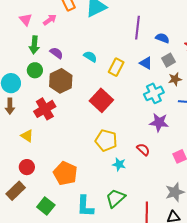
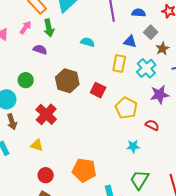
green arrow: (34, 45) -> (49, 28), moved
purple semicircle: (56, 53) -> (40, 50), moved
cyan semicircle: (90, 57) -> (88, 42), moved
yellow rectangle: (116, 67) -> (119, 63), moved
brown hexagon: (61, 81) -> (67, 81), moved
red square: (101, 100) -> (98, 90), size x0.7
yellow pentagon: (106, 140) -> (126, 108), moved, turned 30

